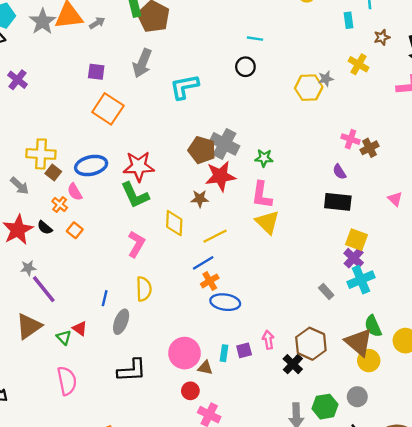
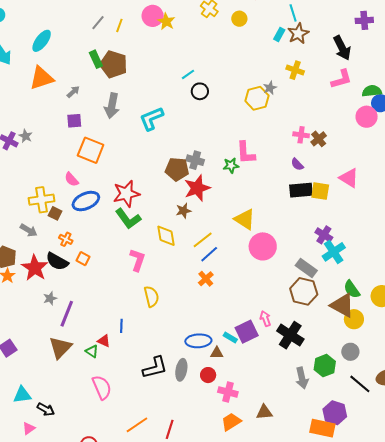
cyan rectangle: (349, 20) -> (279, 35), turned 48
gray star: (43, 22) -> (26, 136), moved, size x0.6
gray arrow: (97, 23) -> (73, 92), moved
brown star: (382, 37) -> (298, 33), moved, size x1.5
cyan line: (255, 39) -> (188, 74), moved, turned -32
gray cross: (224, 144) -> (195, 160), size x0.7
pink semicircle: (75, 192) -> (72, 179), moved
pink L-shape: (262, 195) -> (246, 153), moved
pink triangle: (395, 199) -> (349, 178), size x1.5
black semicircle: (45, 228) -> (57, 261), size x1.6
yellow square: (356, 240) -> (320, 191), moved
blue line: (203, 263) -> (209, 254), moved
purple line: (44, 289) -> (67, 314), turned 72
gray rectangle: (326, 292) -> (306, 268), size x1.5
blue line: (105, 298) -> (121, 326), moved
blue ellipse: (225, 302) -> (198, 341), moved
gray ellipse: (121, 322) -> (181, 370), moved
brown hexagon: (311, 344) -> (304, 291), moved
purple square: (244, 350) -> (247, 332), size x1.6
pink circle: (185, 353) -> (263, 246), moved
cyan rectangle: (224, 353) -> (230, 337), turned -56
black cross: (293, 364) -> (290, 335), size x1.5

